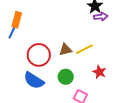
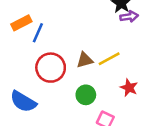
orange rectangle: (17, 20) -> (21, 23), turned 49
blue line: (13, 31) -> (38, 33), moved
blue semicircle: (34, 80) -> (23, 102), moved

